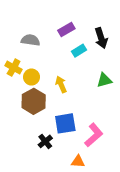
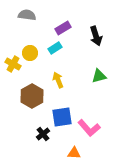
gray semicircle: (30, 40) -> (27, 15), moved
cyan rectangle: (79, 51) -> (55, 48), moved
yellow circle: (32, 77) -> (30, 53), moved
pink L-shape: (94, 135) -> (89, 128), turned 90

